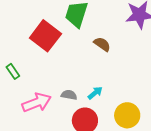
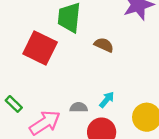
green rectangle: (13, 71) -> (14, 104), moved

